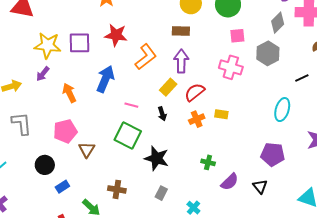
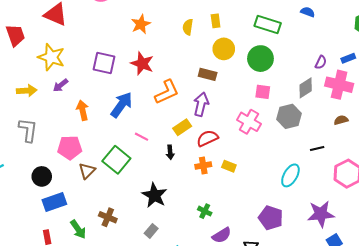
yellow star: (48, 45) -> (51, 57), moved
green square: (128, 135) -> (116, 160), moved
blue rectangle: (62, 187) -> (54, 202), size x1.6

